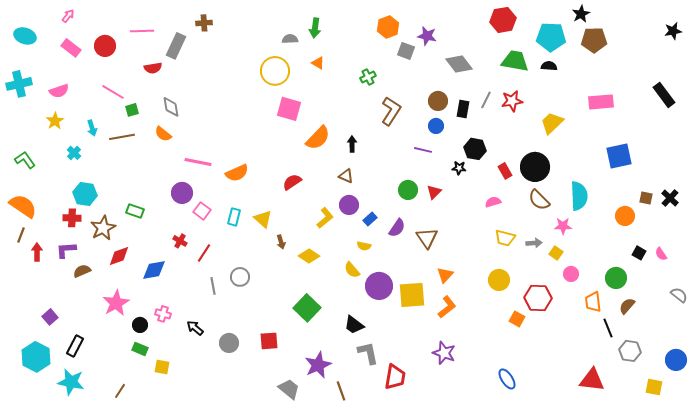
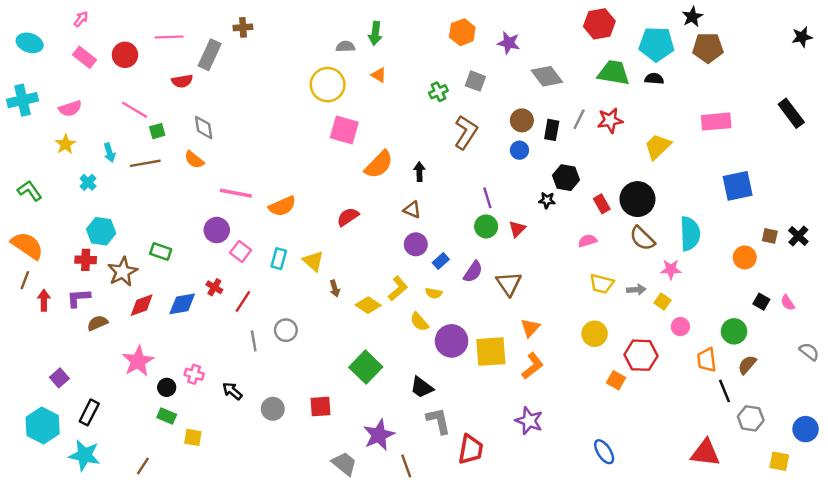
gray square: (406, 51) -> (475, 81), moved
purple line: (423, 150) -> (487, 198), moved, turned 60
yellow L-shape: (325, 218) -> (398, 288), moved
blue diamond: (154, 270) -> (182, 304), moved

